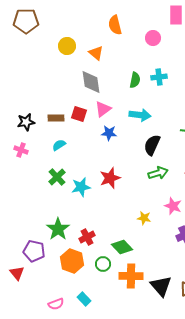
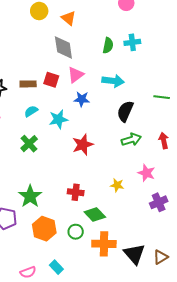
cyan star: (81, 187) -> (58, 119), moved
red cross: (87, 237) -> (76, 192), moved, turned 35

